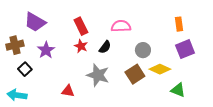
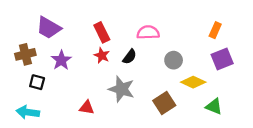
orange rectangle: (179, 24) -> (215, 30), turned 32
black square: (25, 69) -> (37, 82), turned -32
brown square: (135, 74) -> (164, 103), moved

